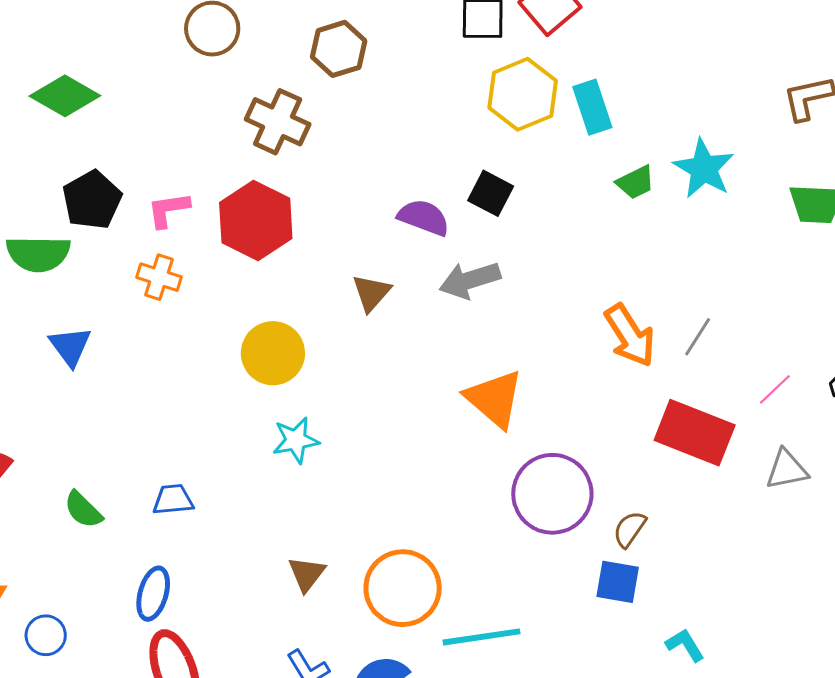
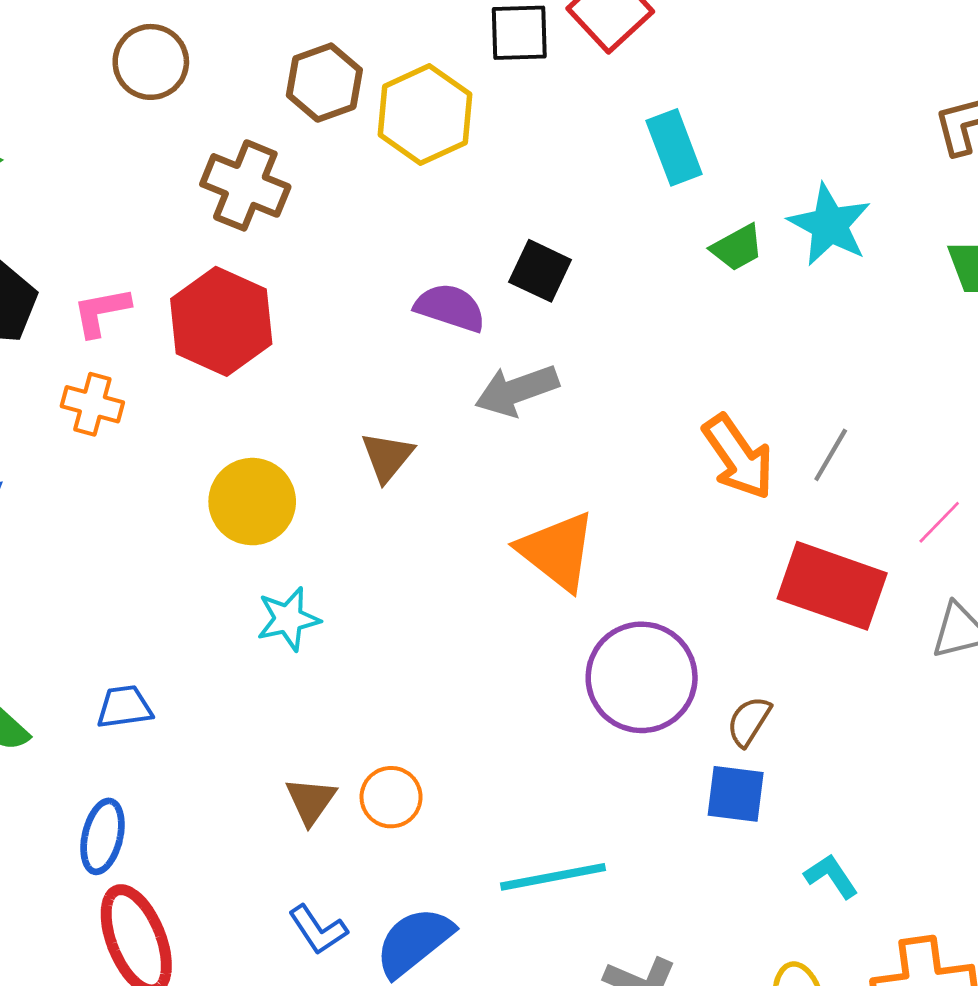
yellow hexagon: (523, 94) -> (425, 115), moved
brown triangle: (371, 293) -> (387, 457), moved
orange circle: (403, 588) -> (391, 797), moved, size x0.6

